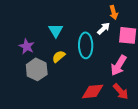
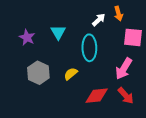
white arrow: (104, 28) -> (99, 20), moved
purple star: (27, 46) -> (27, 37), moved
yellow semicircle: (59, 56) -> (71, 74), moved

